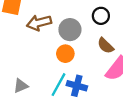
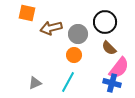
black circle: (101, 16) -> (105, 22), size x1.5
blue cross: (77, 86) -> (112, 83), moved

